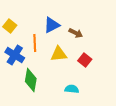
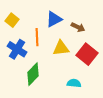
red square: (85, 60) -> (87, 54), size x1.5
green diamond: (31, 80) -> (33, 74), turned 35

